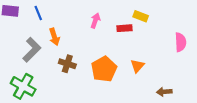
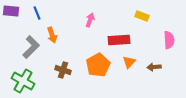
yellow rectangle: (141, 16) -> (142, 16), moved
red rectangle: (124, 28) -> (119, 40), moved, size x1.5
brown cross: (67, 64) -> (63, 70), moved
brown arrow: (164, 92) -> (154, 67), moved

